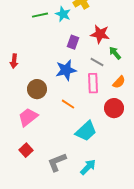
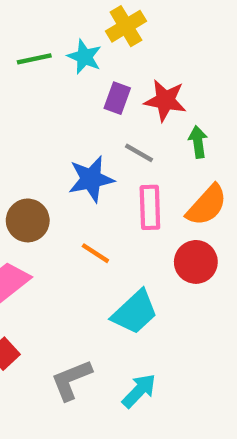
purple rectangle: (73, 42) -> (117, 98), moved
green arrow: (115, 53) -> (198, 142), turned 32
gray line: (97, 62) -> (139, 153), moved
orange semicircle: (119, 82) -> (207, 205), size x1.5

